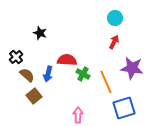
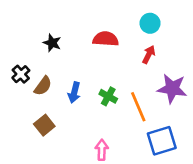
red semicircle: (67, 60) -> (106, 39), moved
blue arrow: (48, 74) -> (74, 92), moved
brown semicircle: (27, 75) -> (43, 86), moved, turned 84

